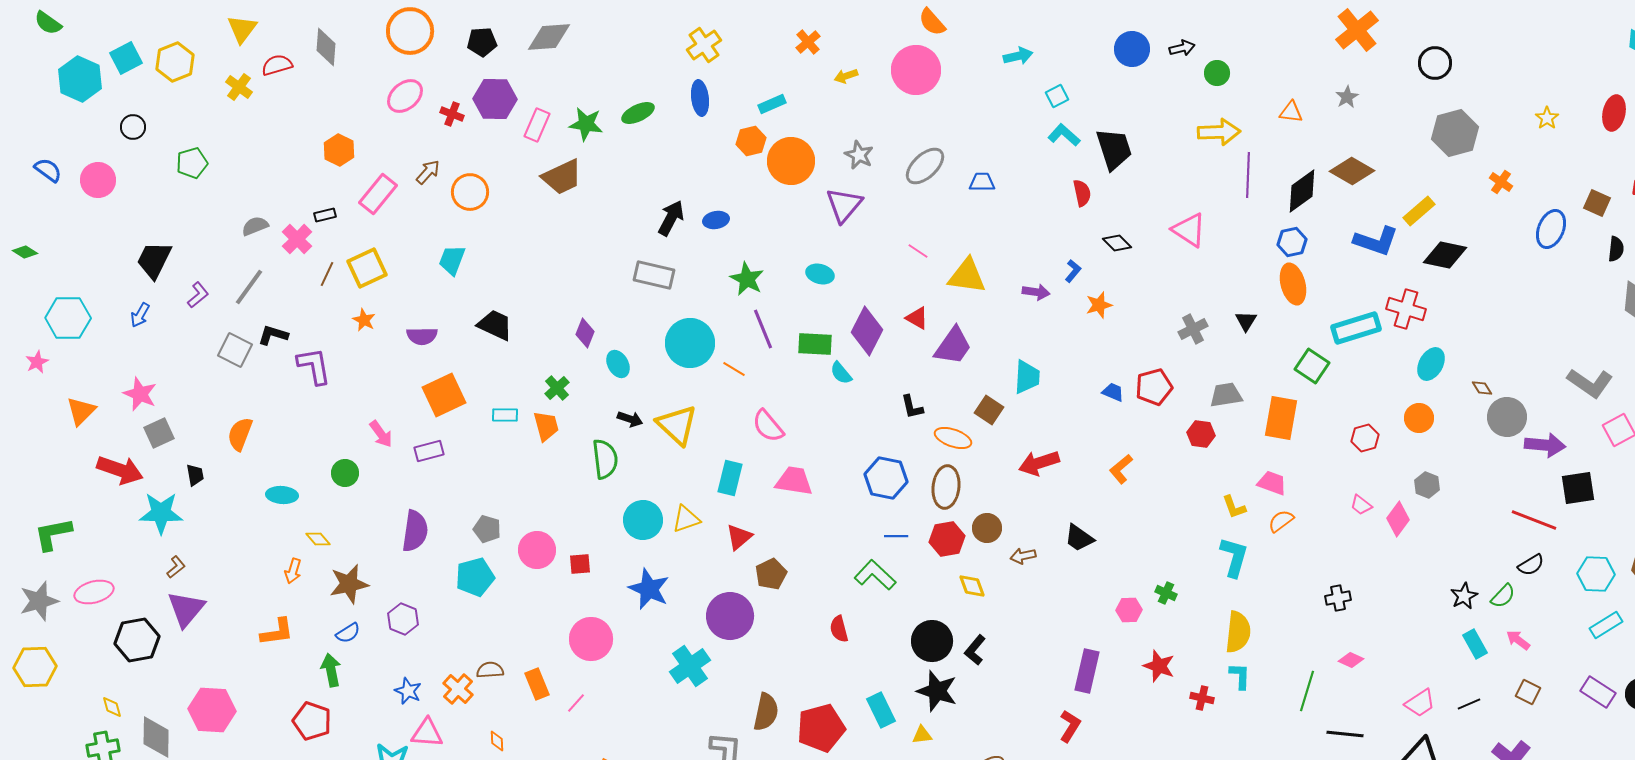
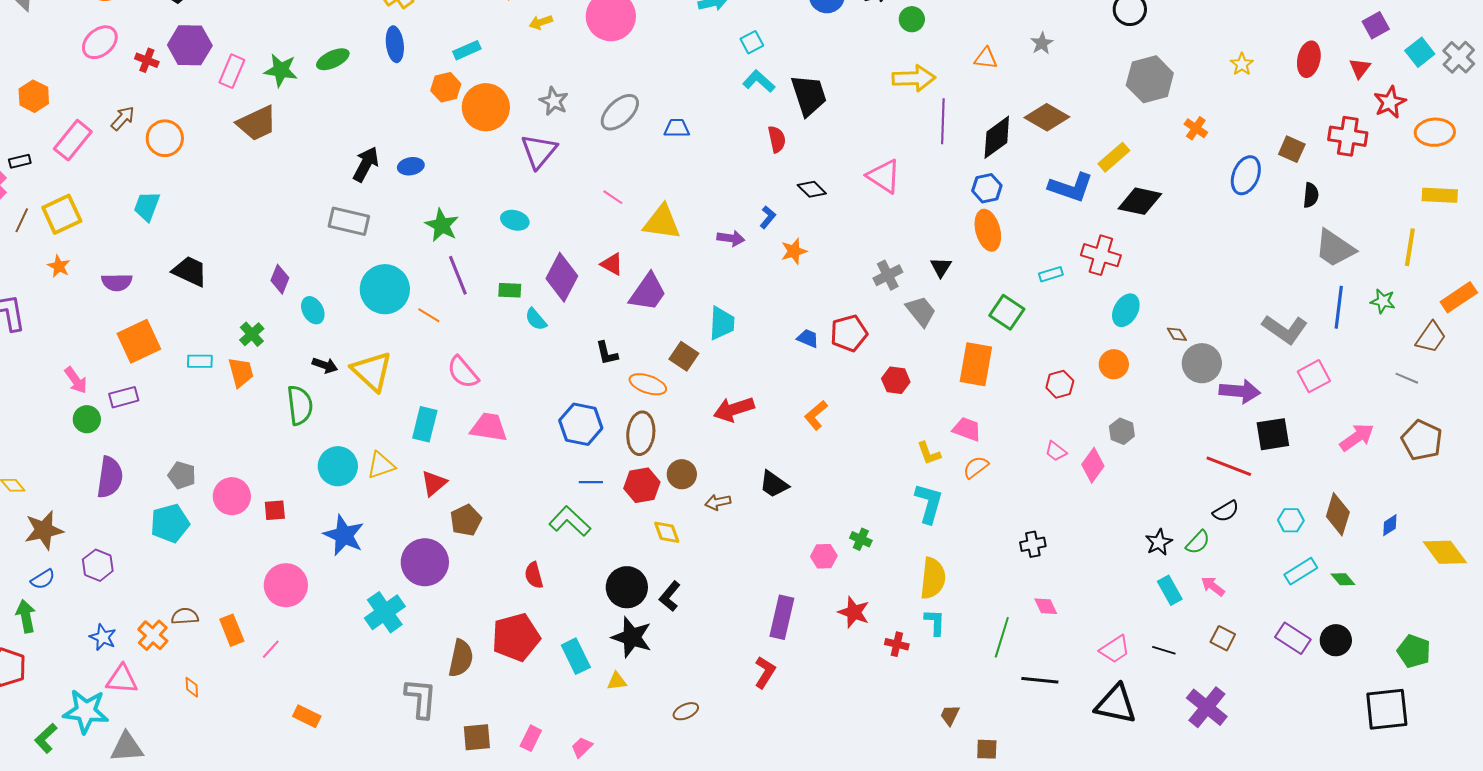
cyan rectangle: (1356, 328) -> (1051, 274), size x0.5
green rectangle: (815, 344) -> (510, 290), size x0.7
gray trapezoid: (1226, 395) -> (921, 311), moved, turned 60
green circle: (345, 473) -> (87, 419), moved
cyan hexagon: (1596, 574) -> (1291, 520), size x0.7
pink diamond: (1351, 660) -> (1046, 606), turned 40
black line: (1469, 704) -> (1164, 650), turned 40
red pentagon: (821, 728) -> (516, 637), moved

